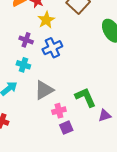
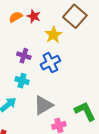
yellow star: (46, 20) -> (53, 35), moved

